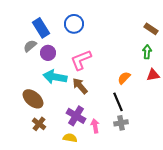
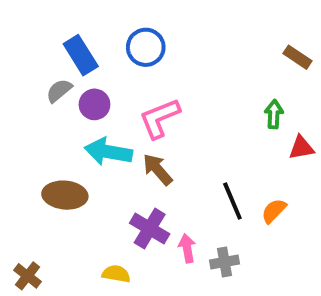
green arrow: (147, 52) -> (274, 114), moved
orange semicircle: (124, 78) -> (274, 211), moved
brown ellipse: (33, 99) -> (65, 195), turned -35
gray cross: (121, 123) -> (225, 262), moved
brown cross: (39, 124) -> (28, 276), moved
yellow semicircle: (70, 138) -> (116, 274), moved

